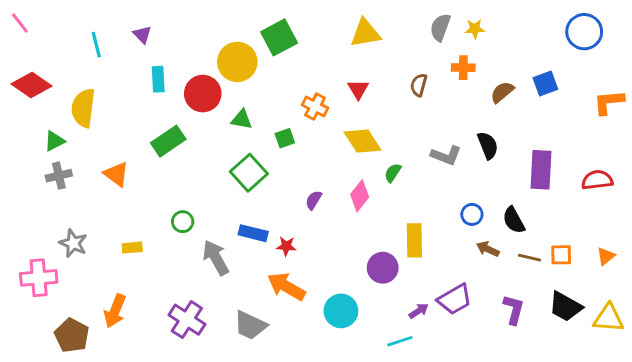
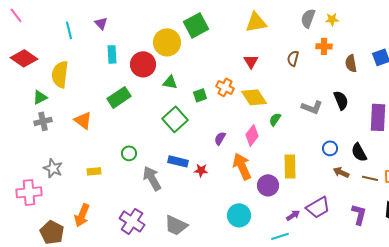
brown semicircle: (502, 92) -> (351, 63), turned -60
orange cross: (315, 107) -> (225, 87), moved
orange arrow: (286, 286) -> (242, 166), moved, turned 36

